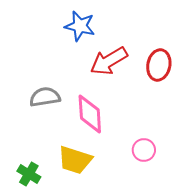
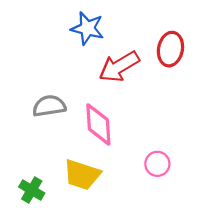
red ellipse: (159, 65) -> (170, 49), moved

